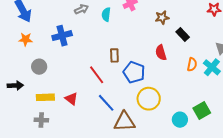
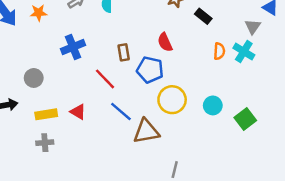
blue cross: (62, 36) -> (73, 47), moved
orange star: (26, 39) -> (39, 13), moved
red semicircle: (161, 53) -> (165, 42), moved
green square: (202, 111) -> (245, 119), moved
cyan circle: (180, 120) -> (213, 105), moved

